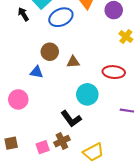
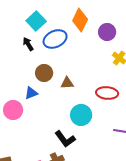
black arrow: (23, 14) -> (28, 44), moved
blue triangle: (37, 72) -> (31, 93), turned -32
pink circle: (18, 99) -> (13, 110), moved

